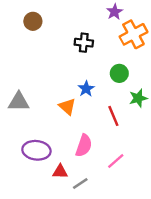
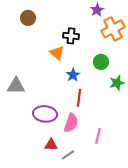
orange triangle: (67, 107) -> (57, 53), moved
red line: (113, 116) -> (79, 98), moved, turned 30
purple ellipse: (36, 150) -> (45, 114), moved
pink line: (116, 161) -> (98, 136), turned -35

